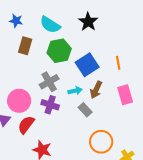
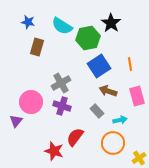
black star: (88, 22) -> (111, 23), moved
green hexagon: (59, 51) -> (88, 38), moved
brown arrow: (96, 90) -> (108, 91), turned 84
cyan arrow: (75, 91) -> (120, 120), moved
red semicircle: (26, 125) -> (75, 137), moved

